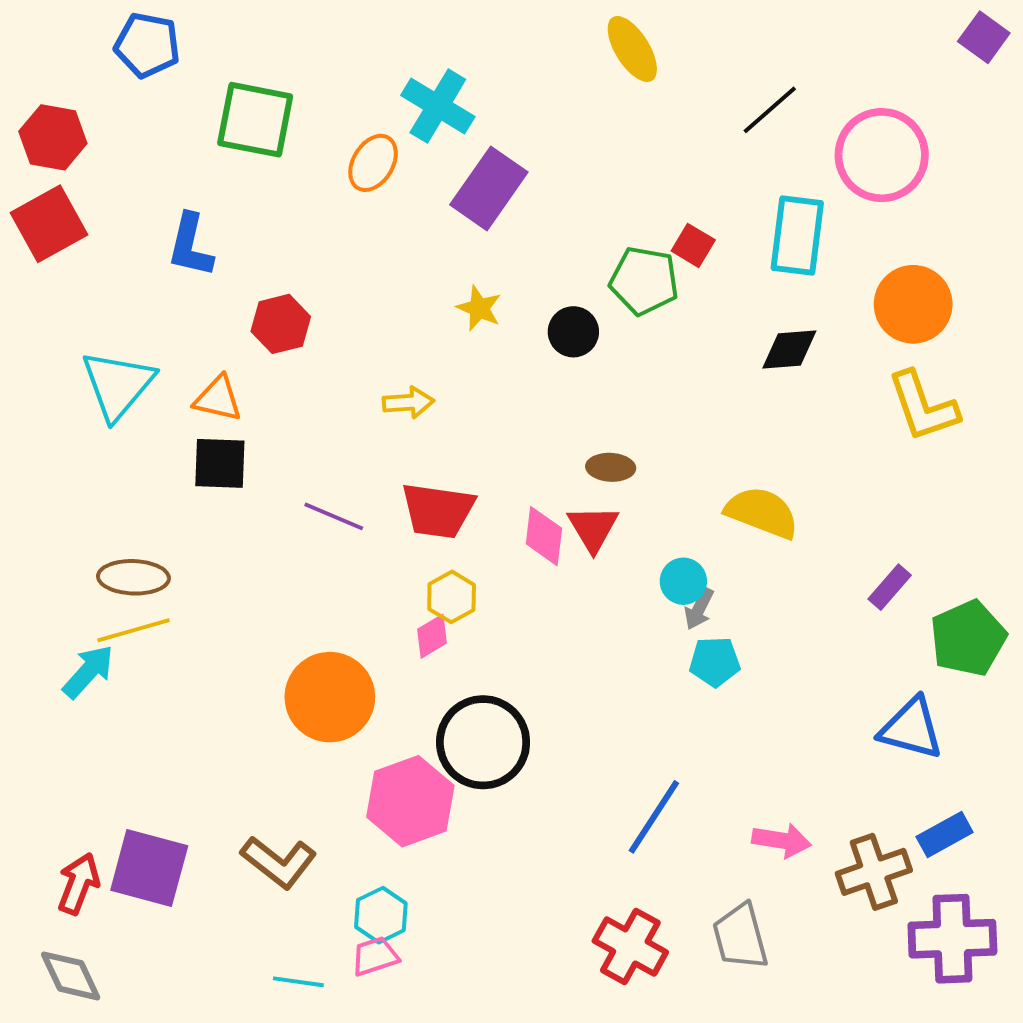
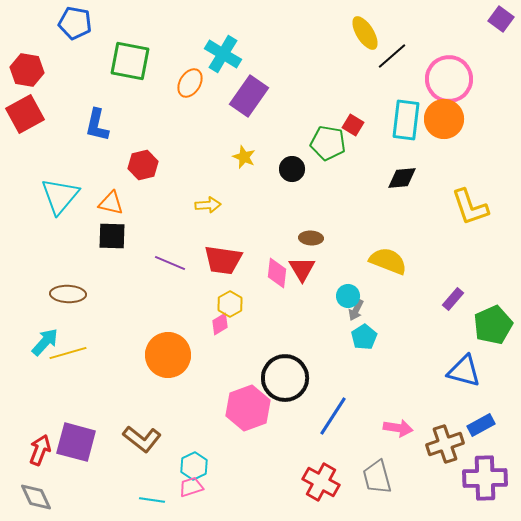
yellow ellipse: (632, 49) -> (365, 33), moved
orange circle: (913, 304) -> (444, 119), moved
yellow line: (133, 630) -> (68, 353), moved
cyan pentagon: (715, 662) -> (364, 337), turned -30
black circle: (483, 742) -> (285, 378), moved
pink hexagon: (410, 801) -> (248, 408), moved

